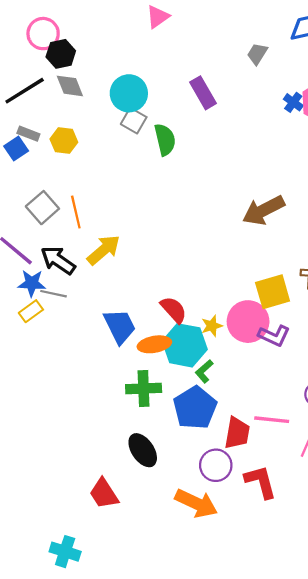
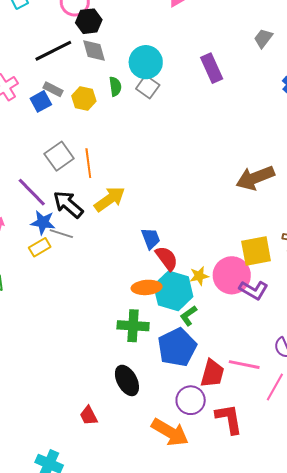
green semicircle: (165, 140) -> (115, 86), moved, size x0.7
blue trapezoid: (120, 326) -> (151, 238), moved, size x0.7
red trapezoid: (104, 494) -> (89, 416), size x0.7

